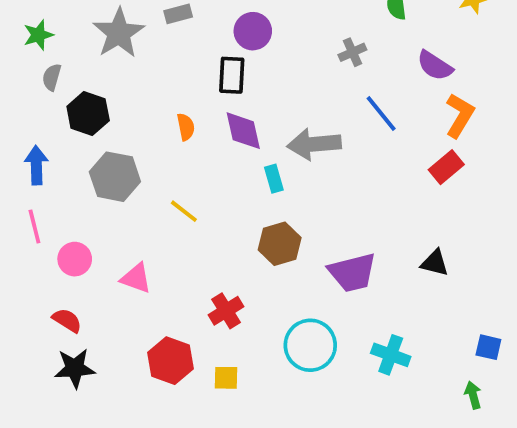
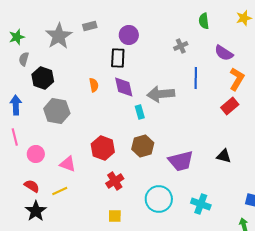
blue line: (381, 114) -> (196, 78), turned 40
yellow line: (184, 211) -> (60, 191), moved, turned -63
red hexagon: (170, 361) -> (103, 148), moved
black star: (75, 368) -> (36, 211), turned -30

